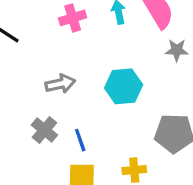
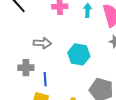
gray cross: (44, 130) -> (26, 68), turned 35

